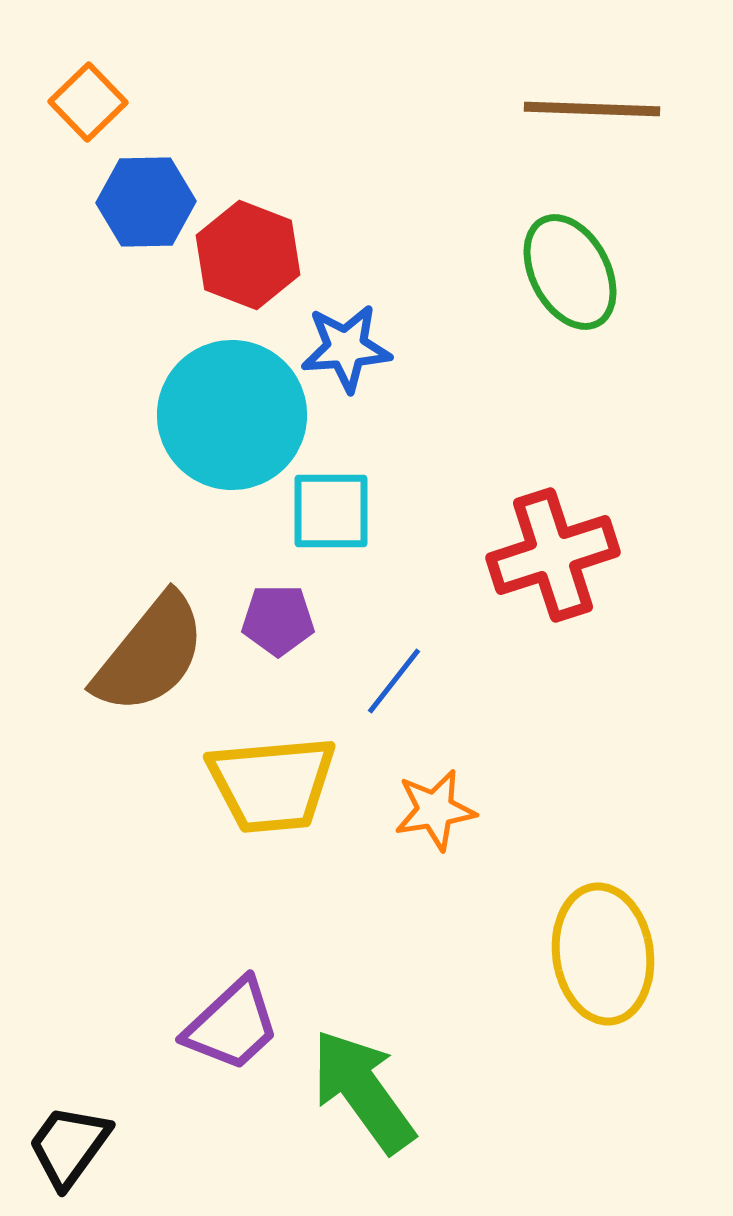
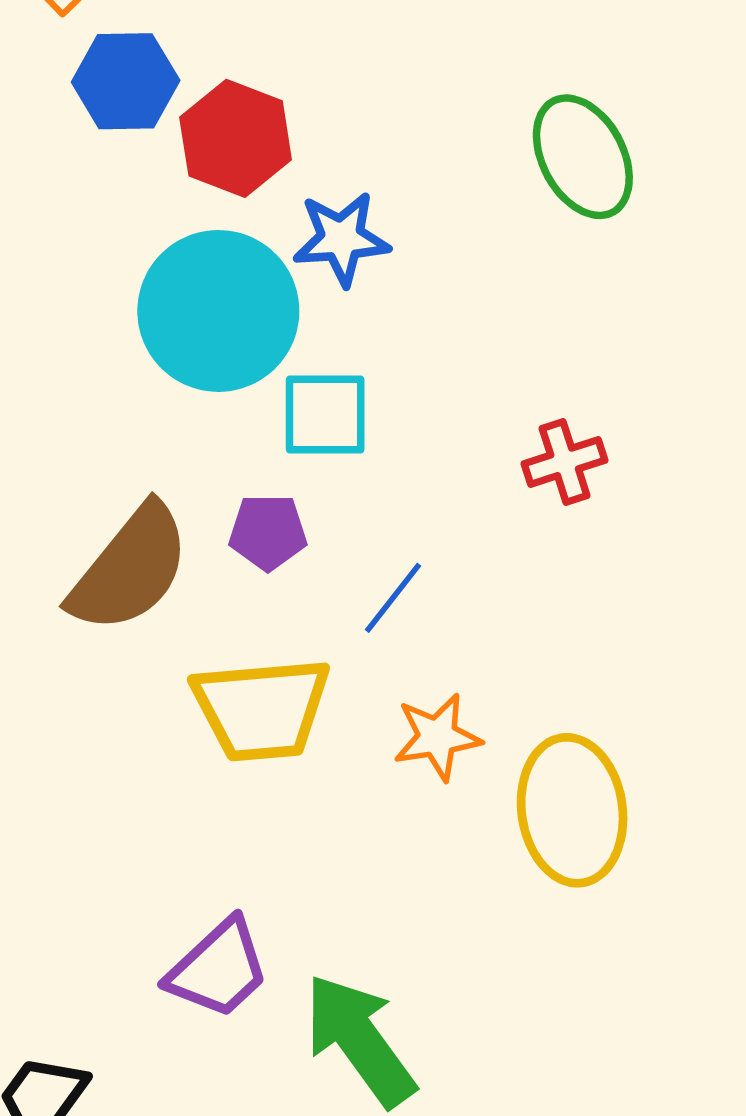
red cross: (553, 555) -> (565, 462), size x0.6
yellow ellipse: (603, 954) -> (572, 810), moved

